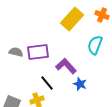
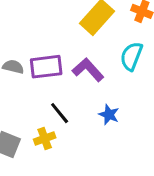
purple L-shape: (66, 66) -> (88, 70), moved

